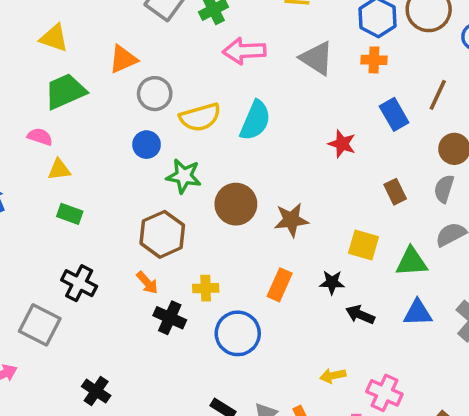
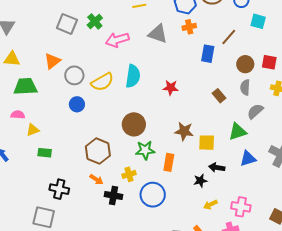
green trapezoid: (65, 91) -> (25, 87), turned 35
brown line: (438, 95) -> (229, 37), turned 30
blue rectangle: (394, 114) -> (208, 54), turned 54
red star: (342, 144) -> (171, 88), moved
green star: (184, 176) -> (145, 150), moved
brown star: (291, 220) -> (184, 131), moved, turned 30
yellow square: (363, 245) -> (207, 143), moved
black star: (332, 282) -> (200, 181), moved

